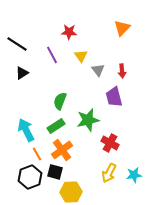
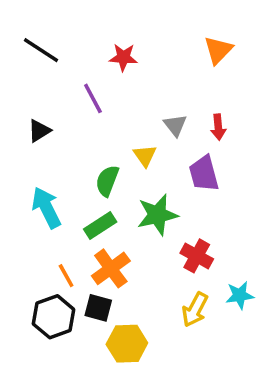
black line: (17, 44) -> (41, 50), moved
yellow triangle: (81, 56) -> (145, 156), moved
cyan arrow: (26, 130) -> (46, 208), moved
cyan star: (134, 175) -> (240, 295), moved

